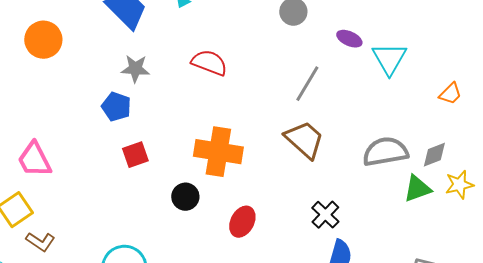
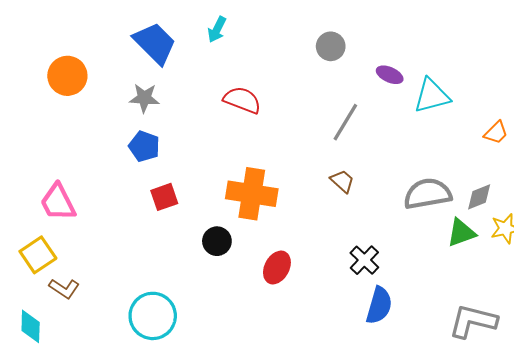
cyan triangle: (389, 59) -> (432, 96), turned 45
gray star: (135, 69) -> (144, 98), moved
brown trapezoid: (304, 140) -> (342, 181), size x0.6

